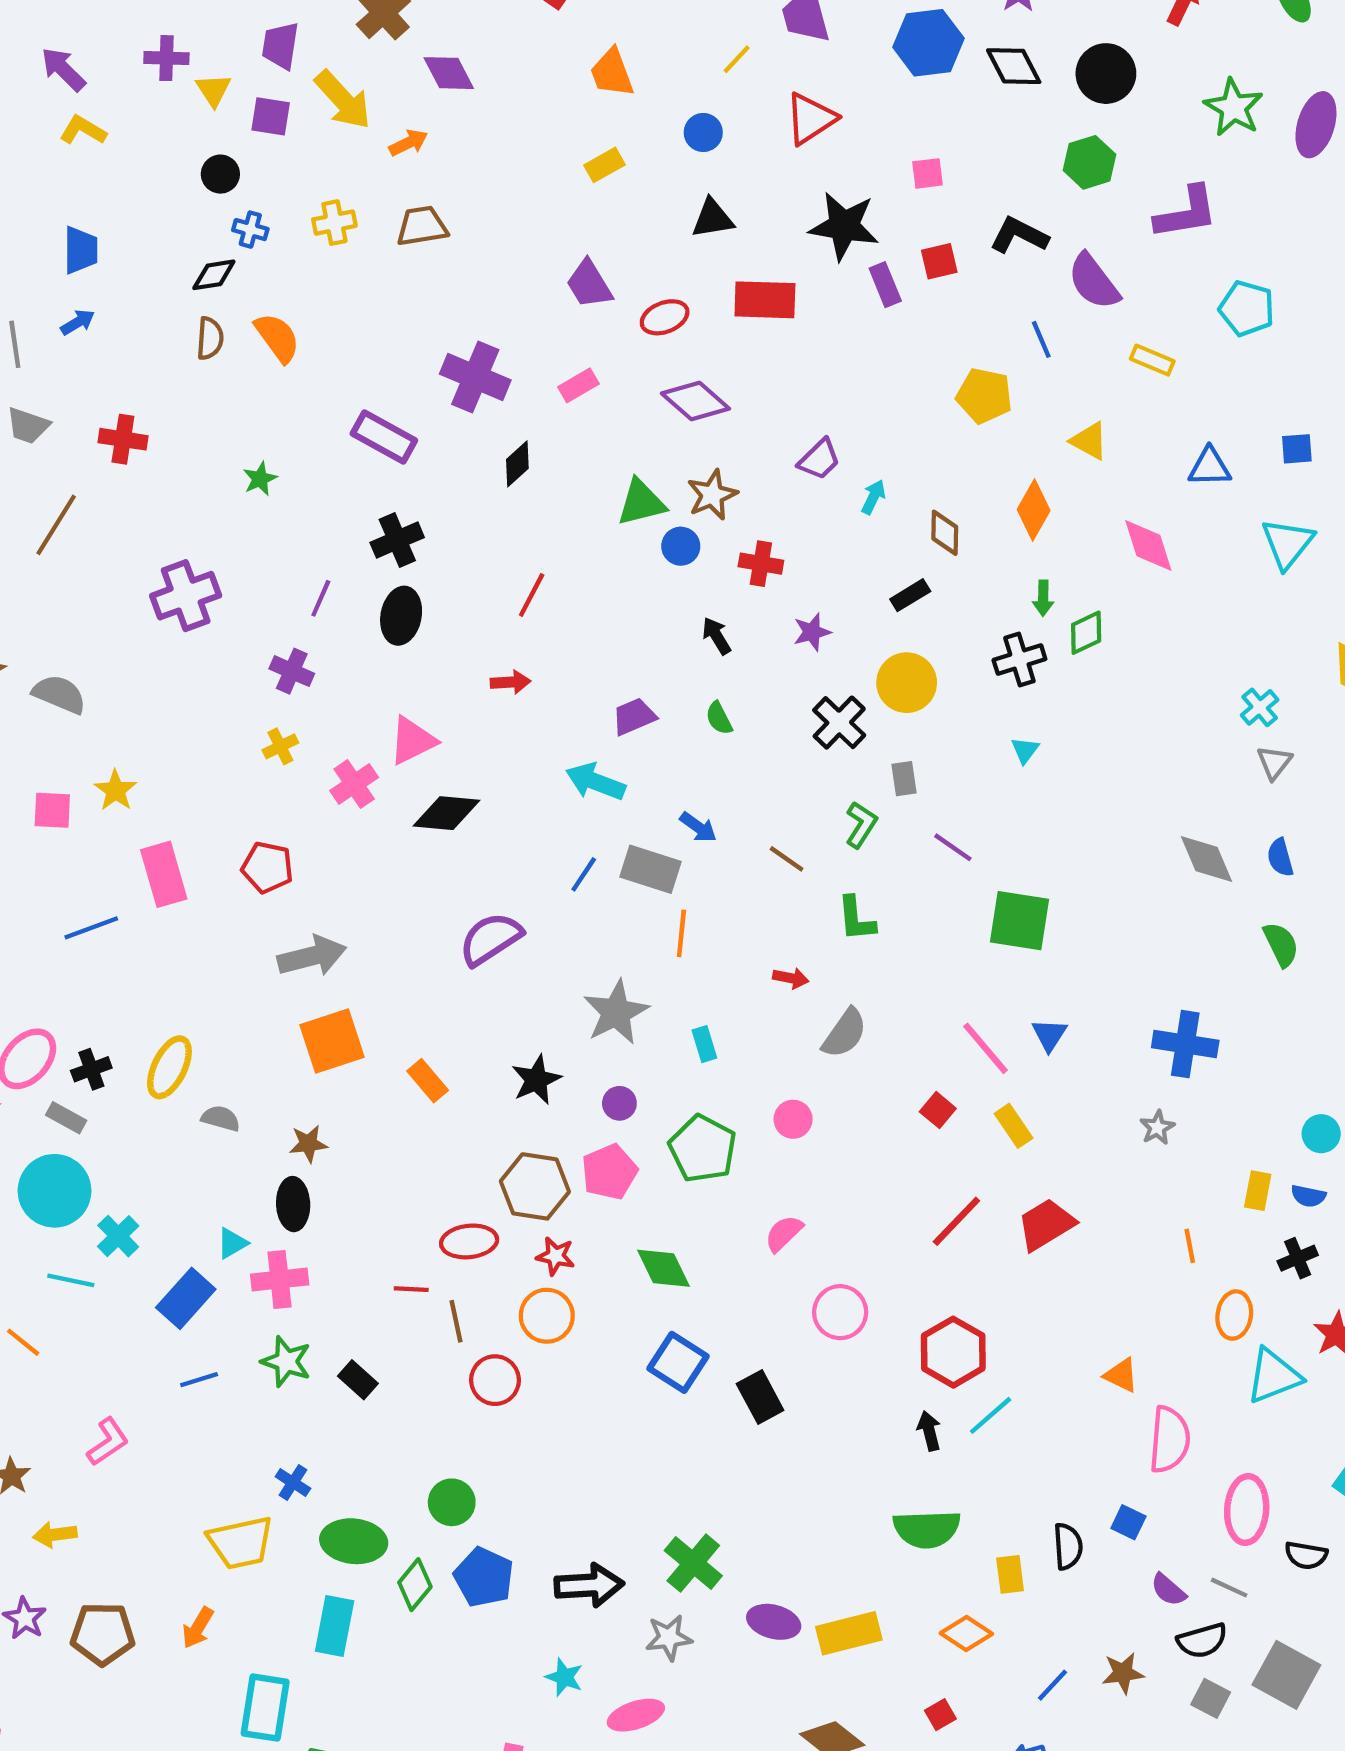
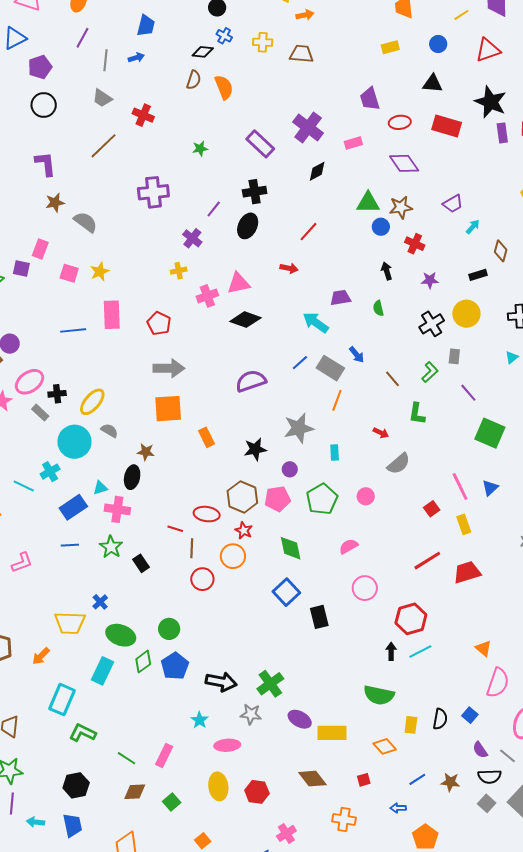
cyan circle: (55, 1191) -> (75, 442), moved

